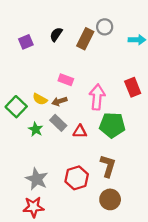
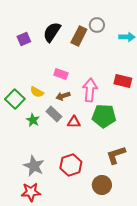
black semicircle: (56, 34) -> (52, 32), size x1.5
red rectangle: (133, 87) -> (123, 81), turned -54
brown arrow: (59, 101) -> (63, 96), moved
brown L-shape: (108, 166) -> (116, 155), moved, turned -125

